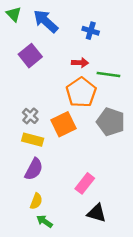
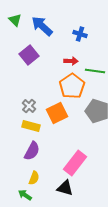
pink rectangle: (85, 183) -> (75, 163), size x1.4
black triangle: (97, 213) -> (65, 188), moved
green arrow: (45, 221) -> (25, 195), moved

